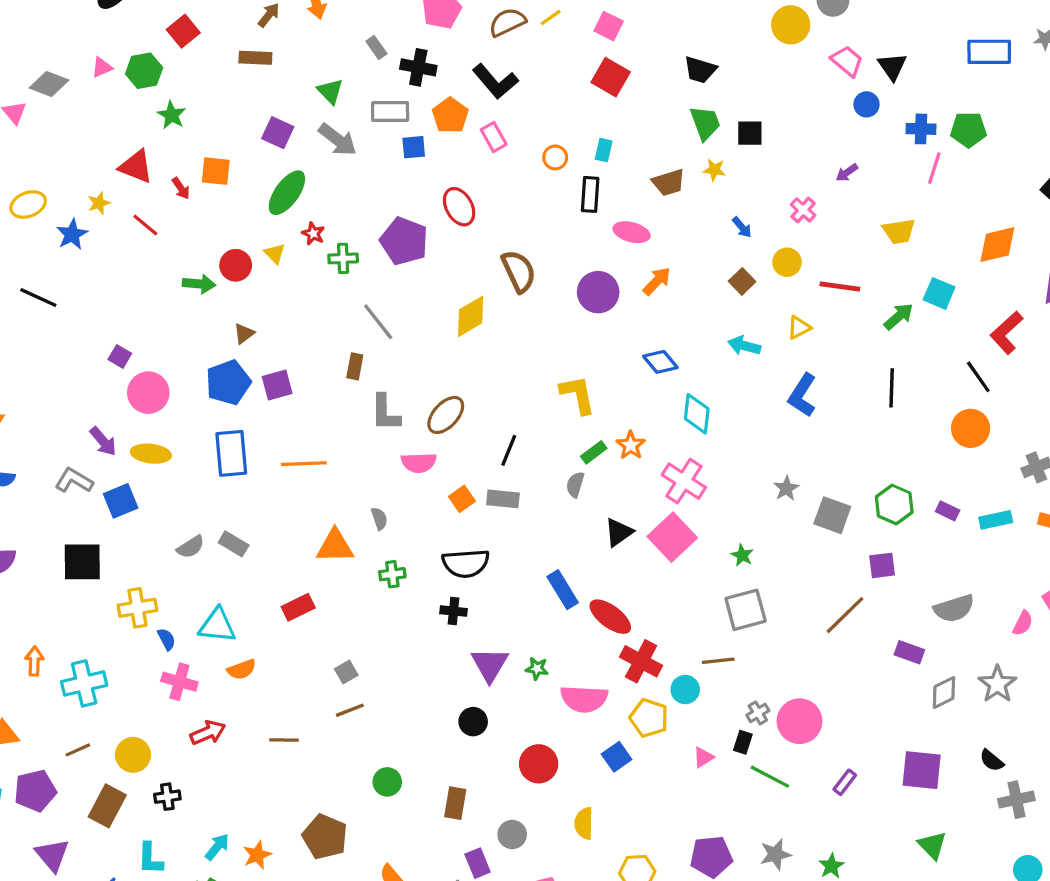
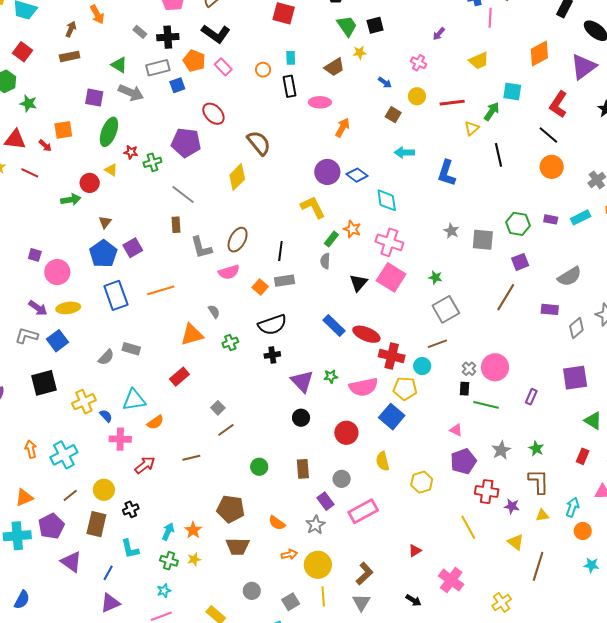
purple circle: (598, 292) -> (327, 172), moved
yellow triangle: (799, 328) -> (472, 128), moved
blue square: (617, 757) -> (392, 417), size x1.4
pink triangle: (703, 757) -> (456, 430), moved, turned -48

